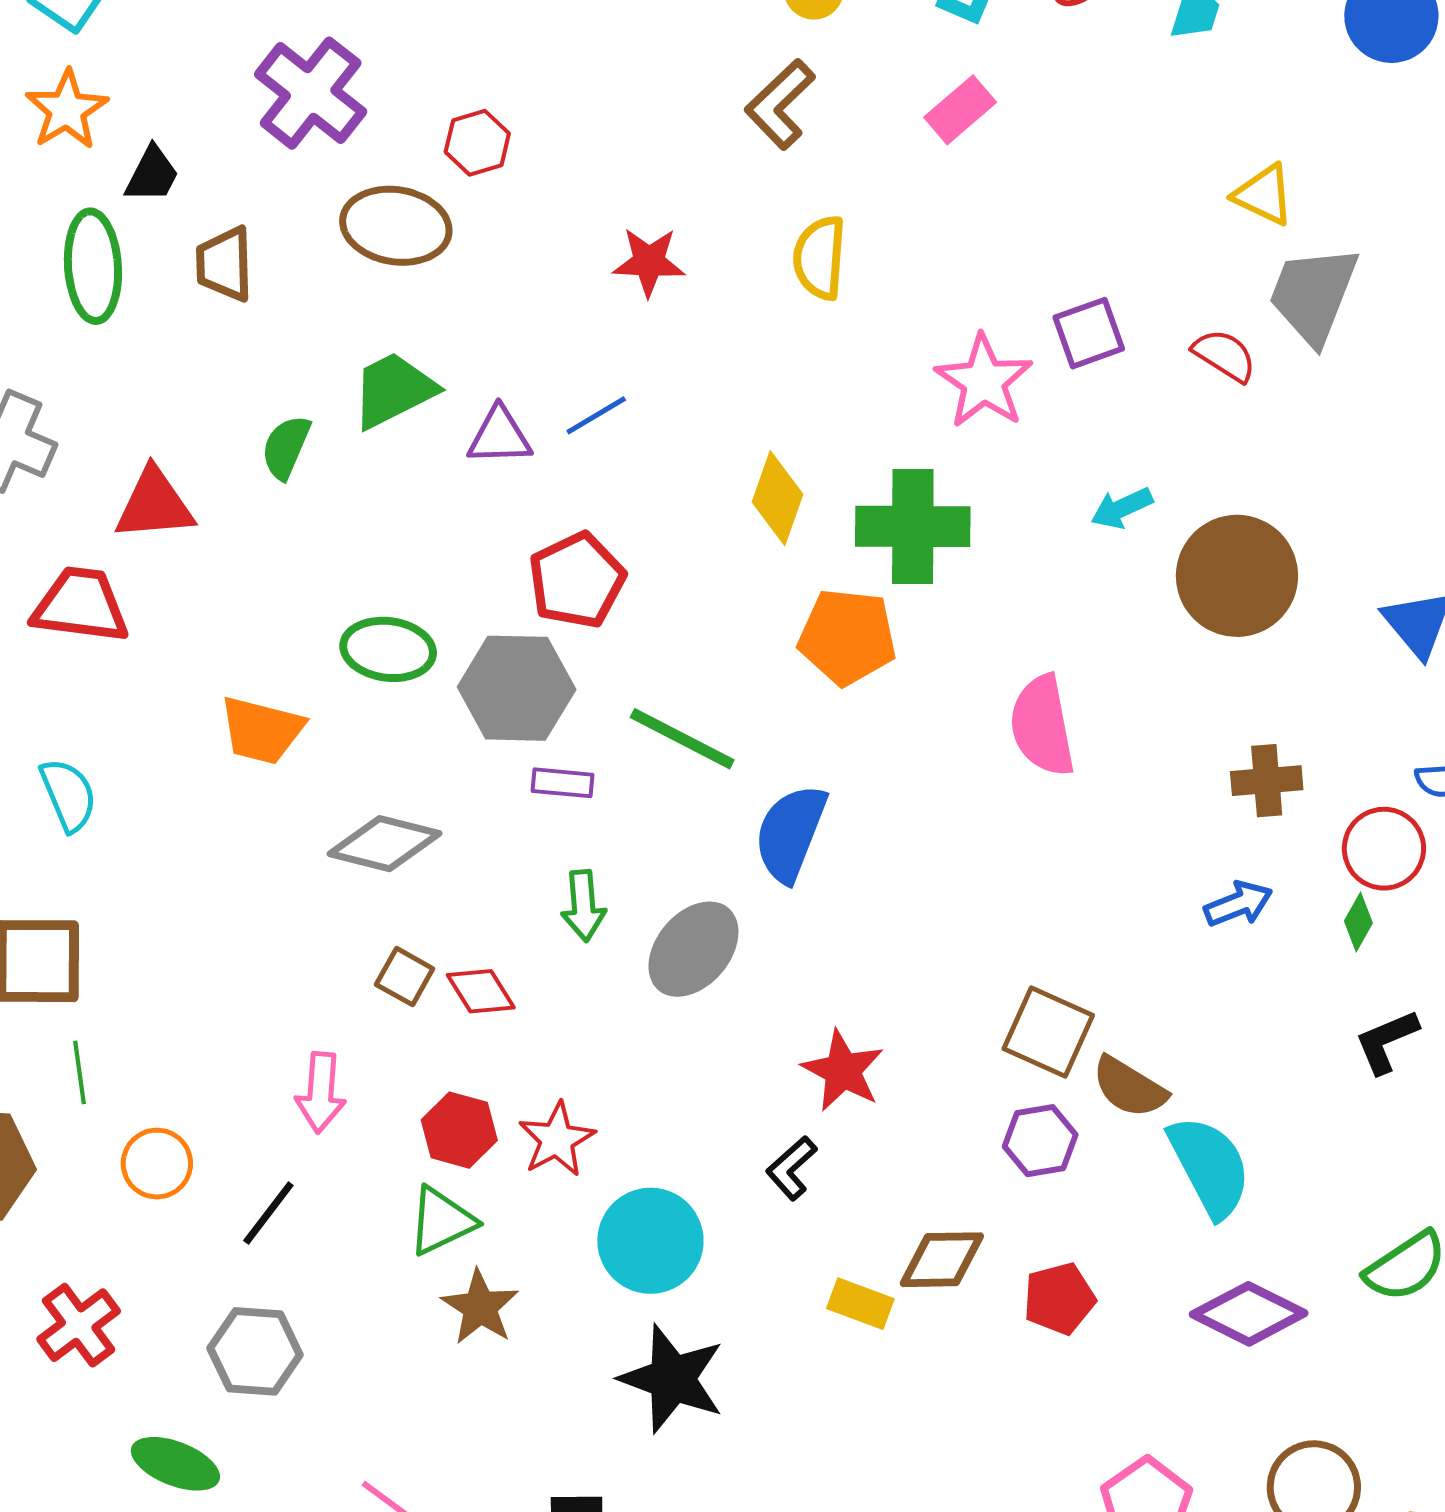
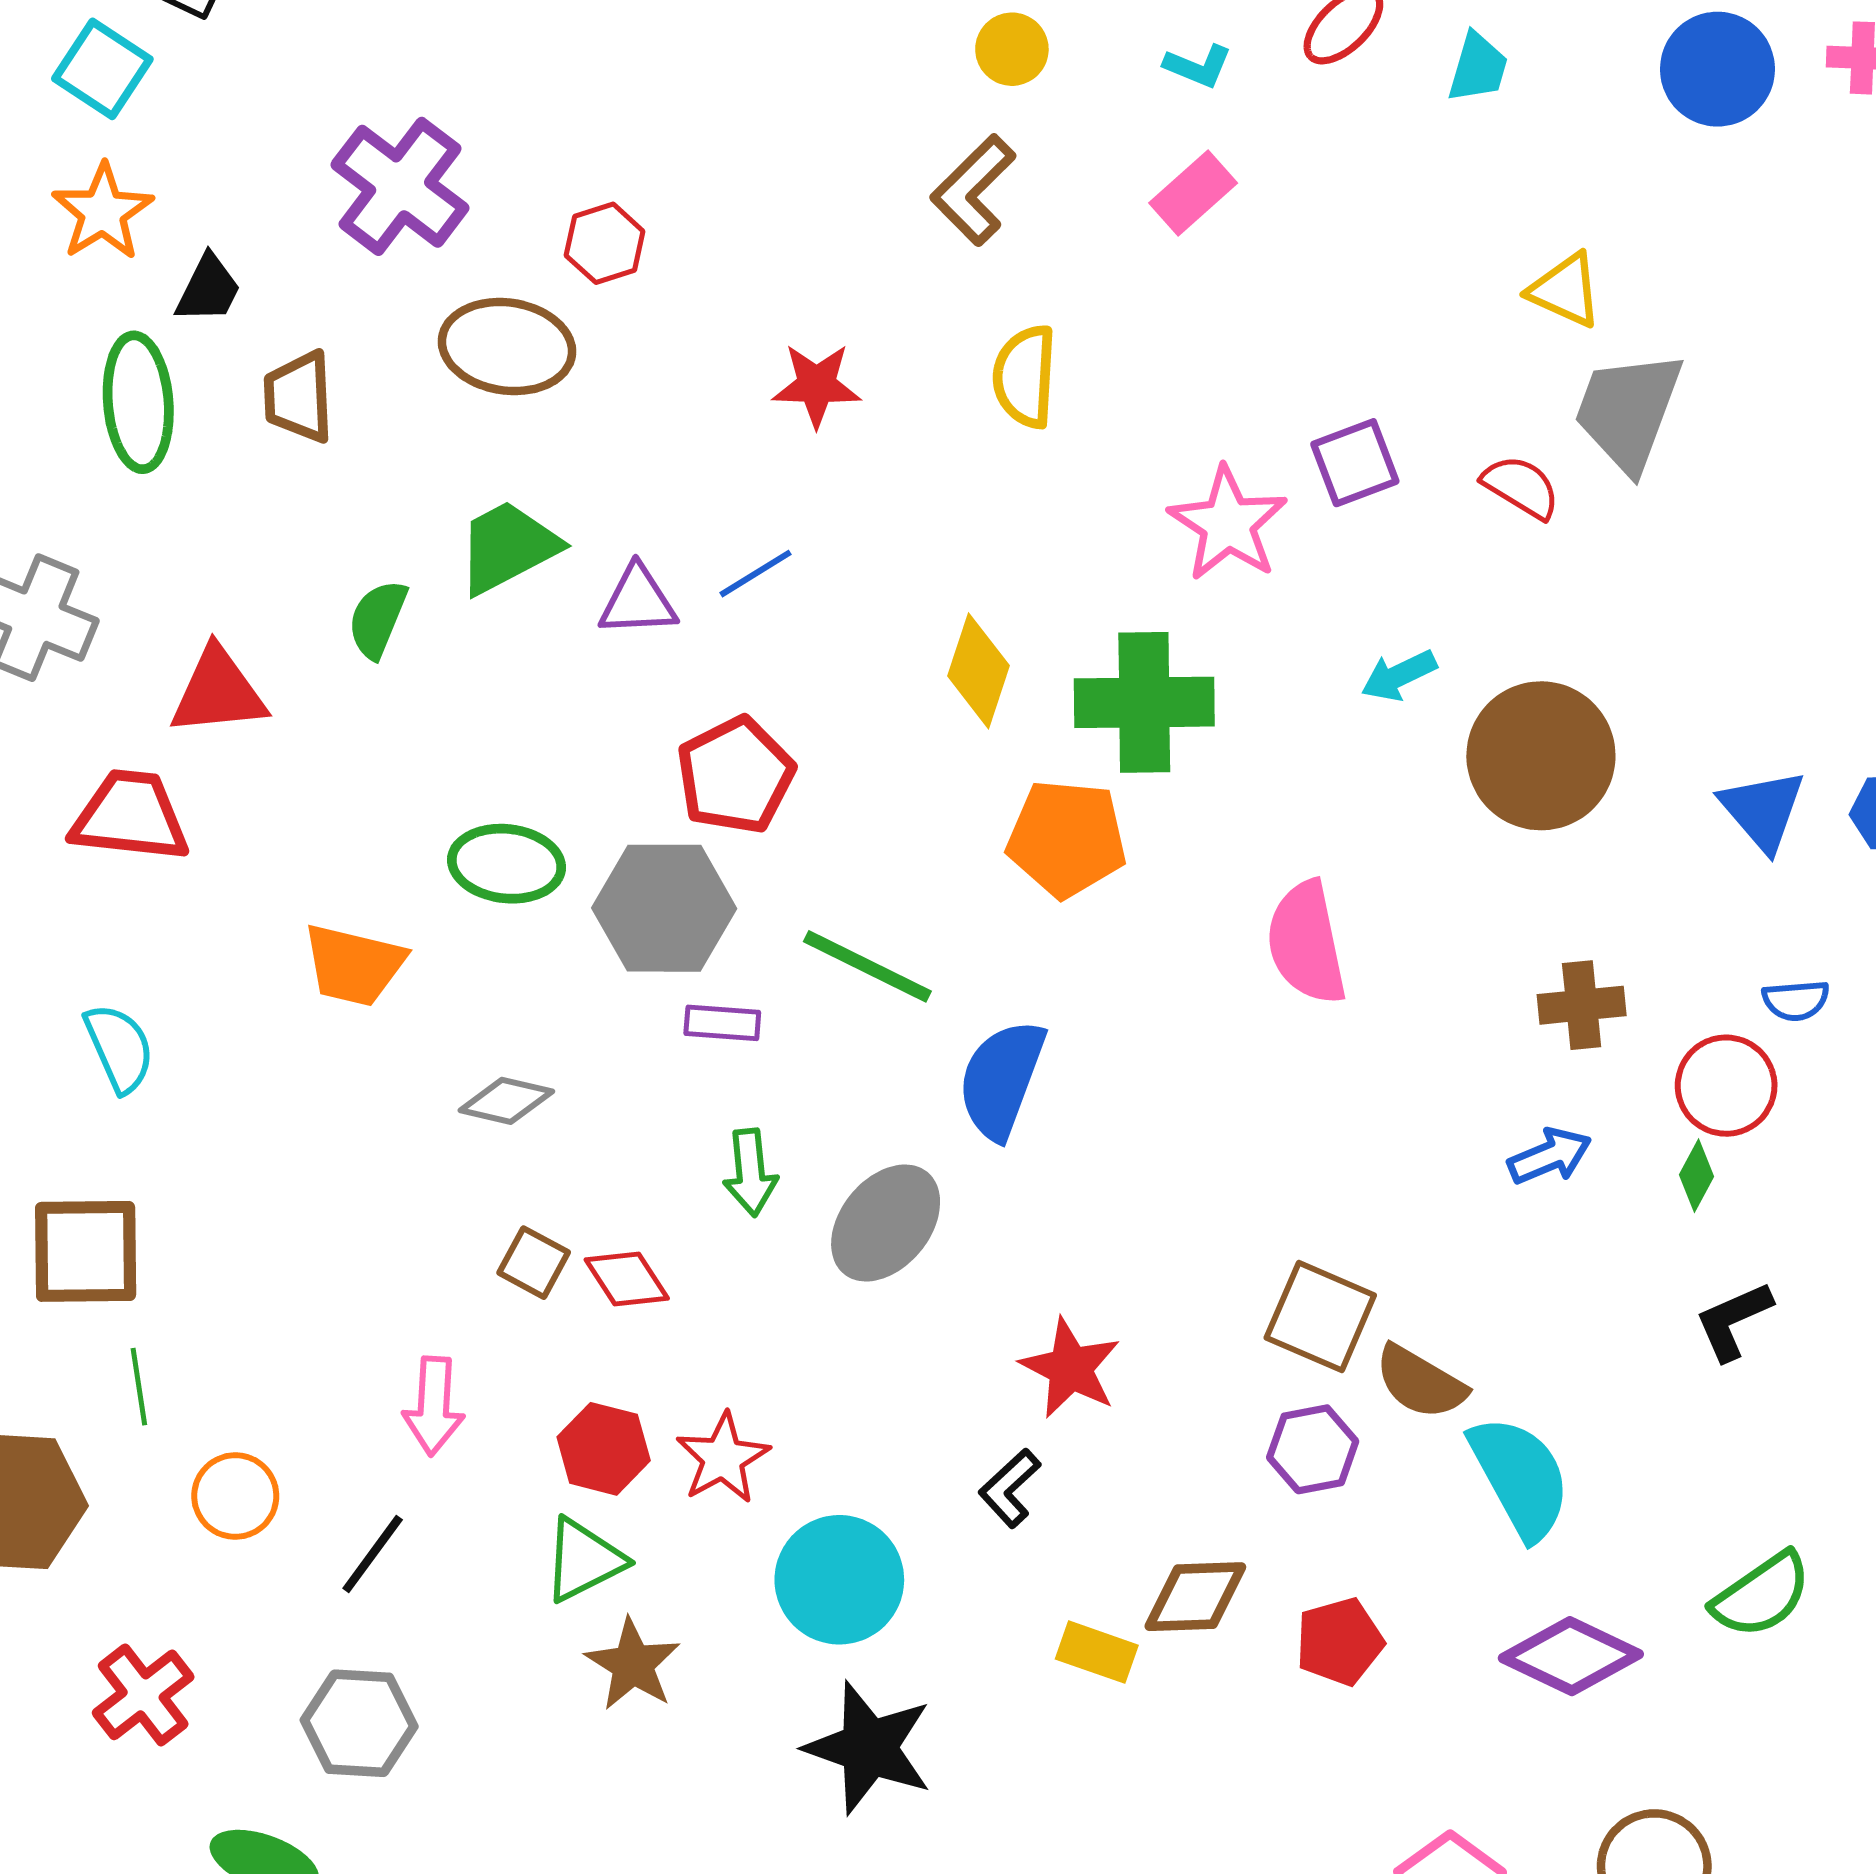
gray diamond: (385, 844) -> (506, 1101), size x0.7

